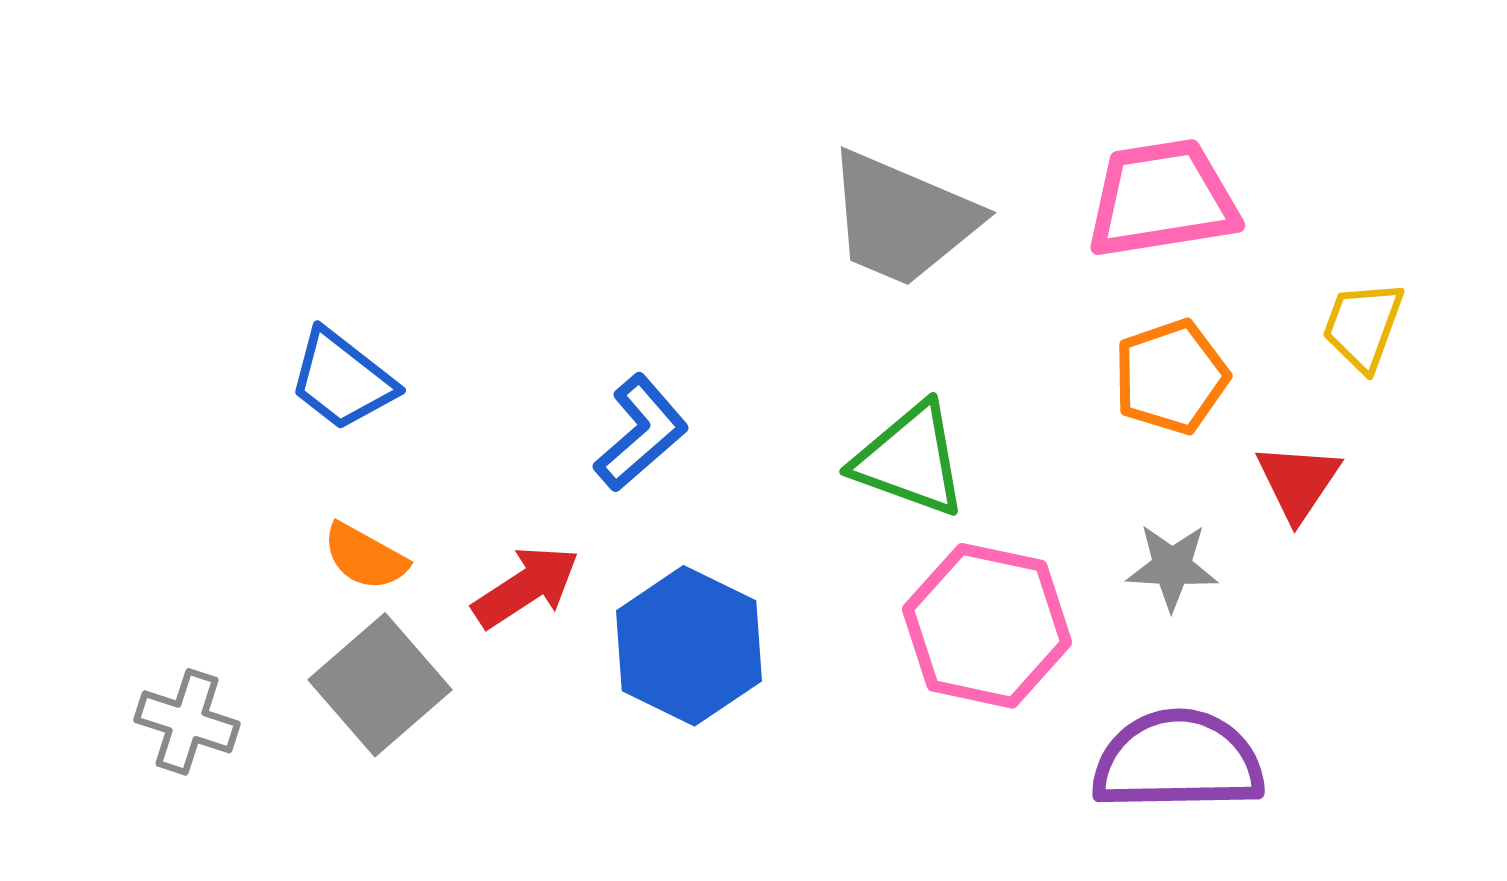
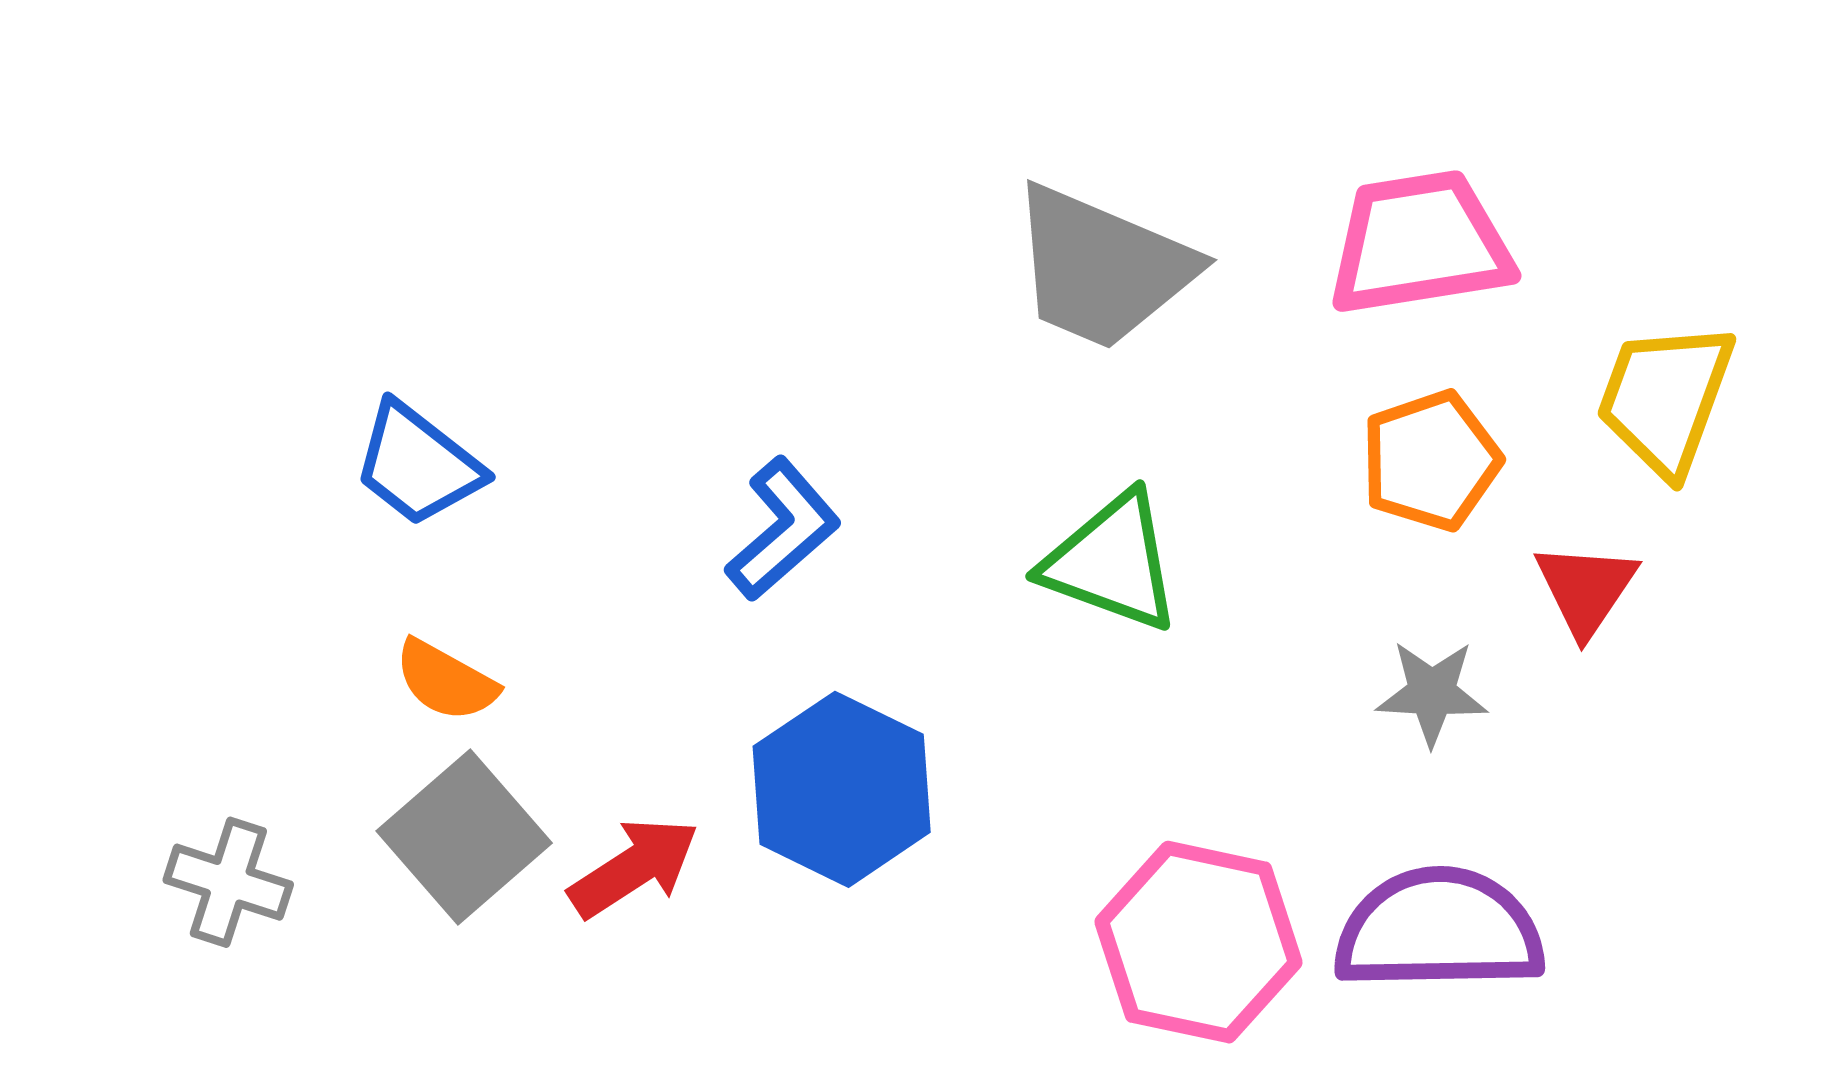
yellow trapezoid: (1363, 326) -> (1665, 398), size x1.4
red arrow: (526, 587) -> (634, 868), moved
pink hexagon: (987, 626) -> (1198, 942), moved

